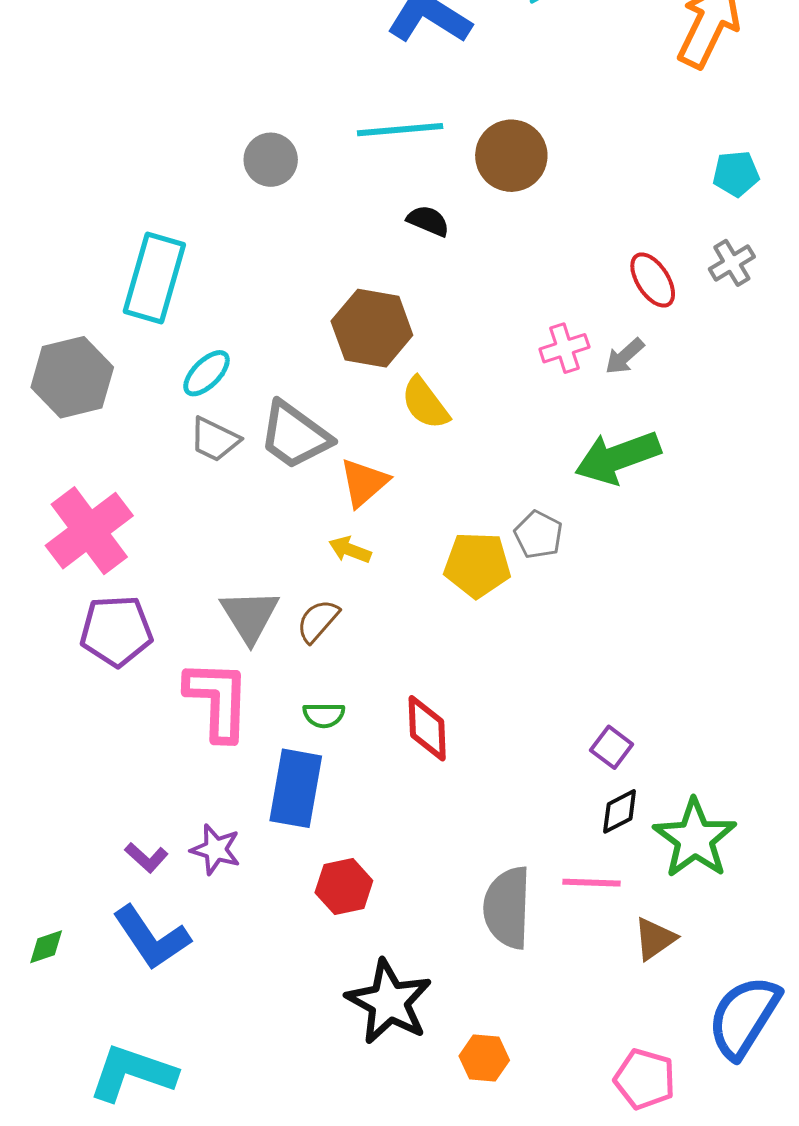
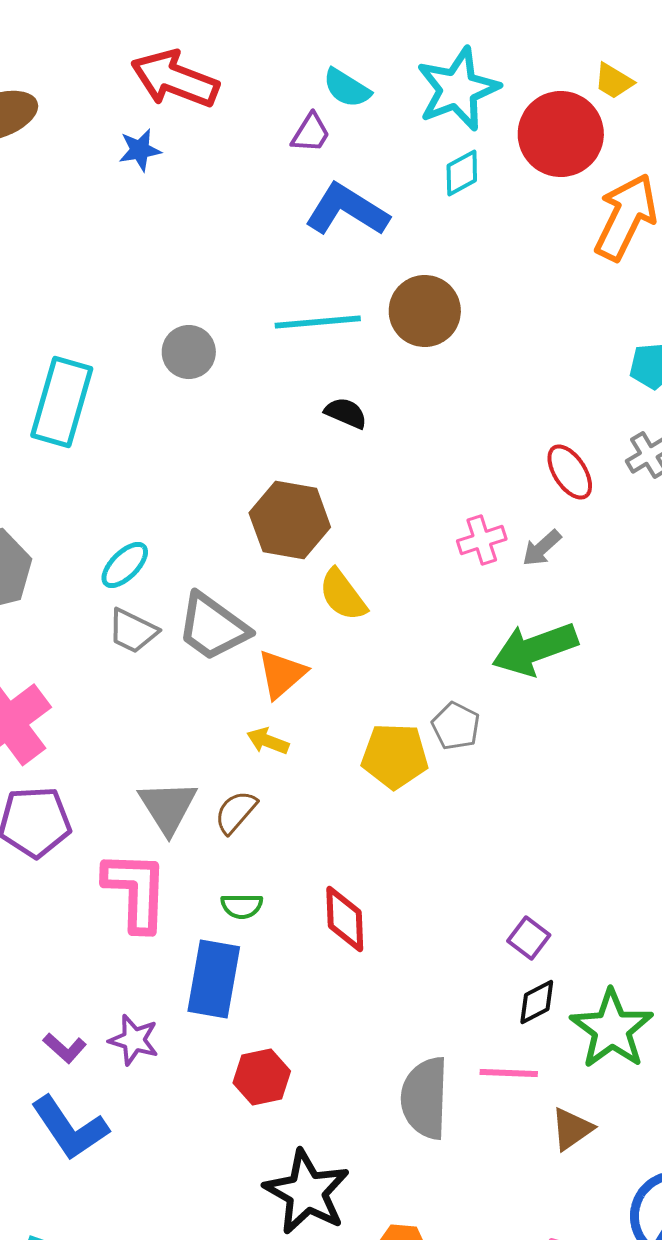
brown circle: (511, 156) -> (425, 311), moved
cyan rectangle: (154, 278) -> (62, 402), moved

